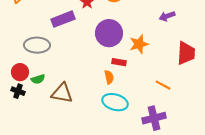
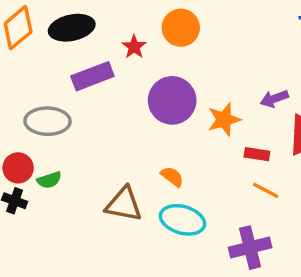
purple arrow: (167, 16) -> (274, 99), moved
red rectangle: (119, 62) -> (257, 154), moved
orange semicircle: (109, 77) -> (172, 177), turned -40
brown triangle: (62, 93) -> (124, 204), moved

